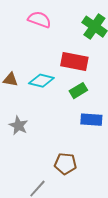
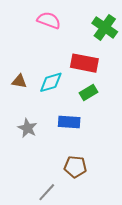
cyan diamond: (41, 81) -> (51, 82), turned -30
blue rectangle: (91, 120) -> (69, 122), moved

